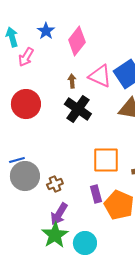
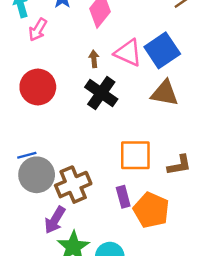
brown cross: (55, 184) -> (73, 185), size x1.8
purple arrow: (59, 214) -> (55, 220), moved

